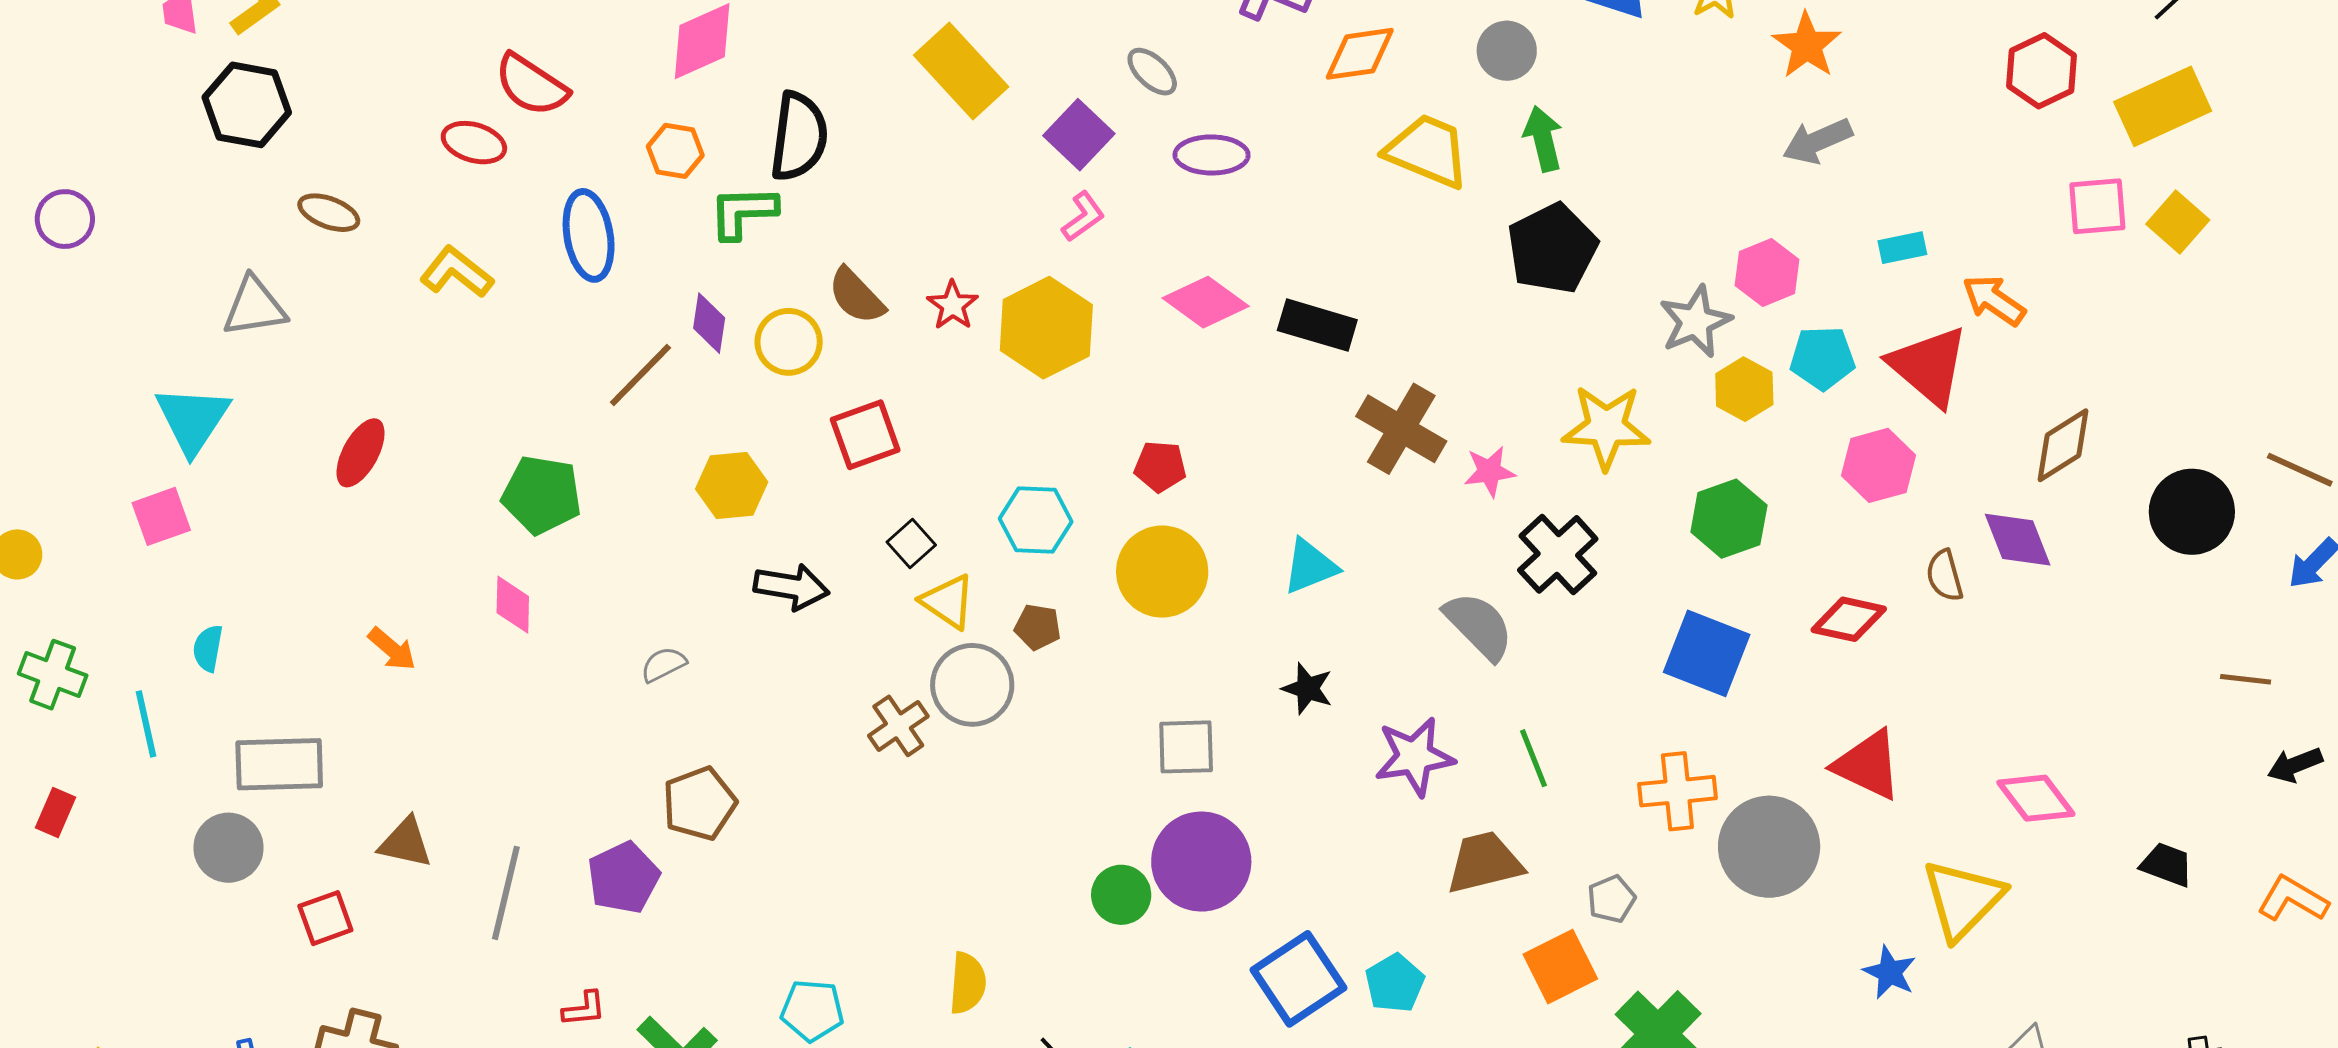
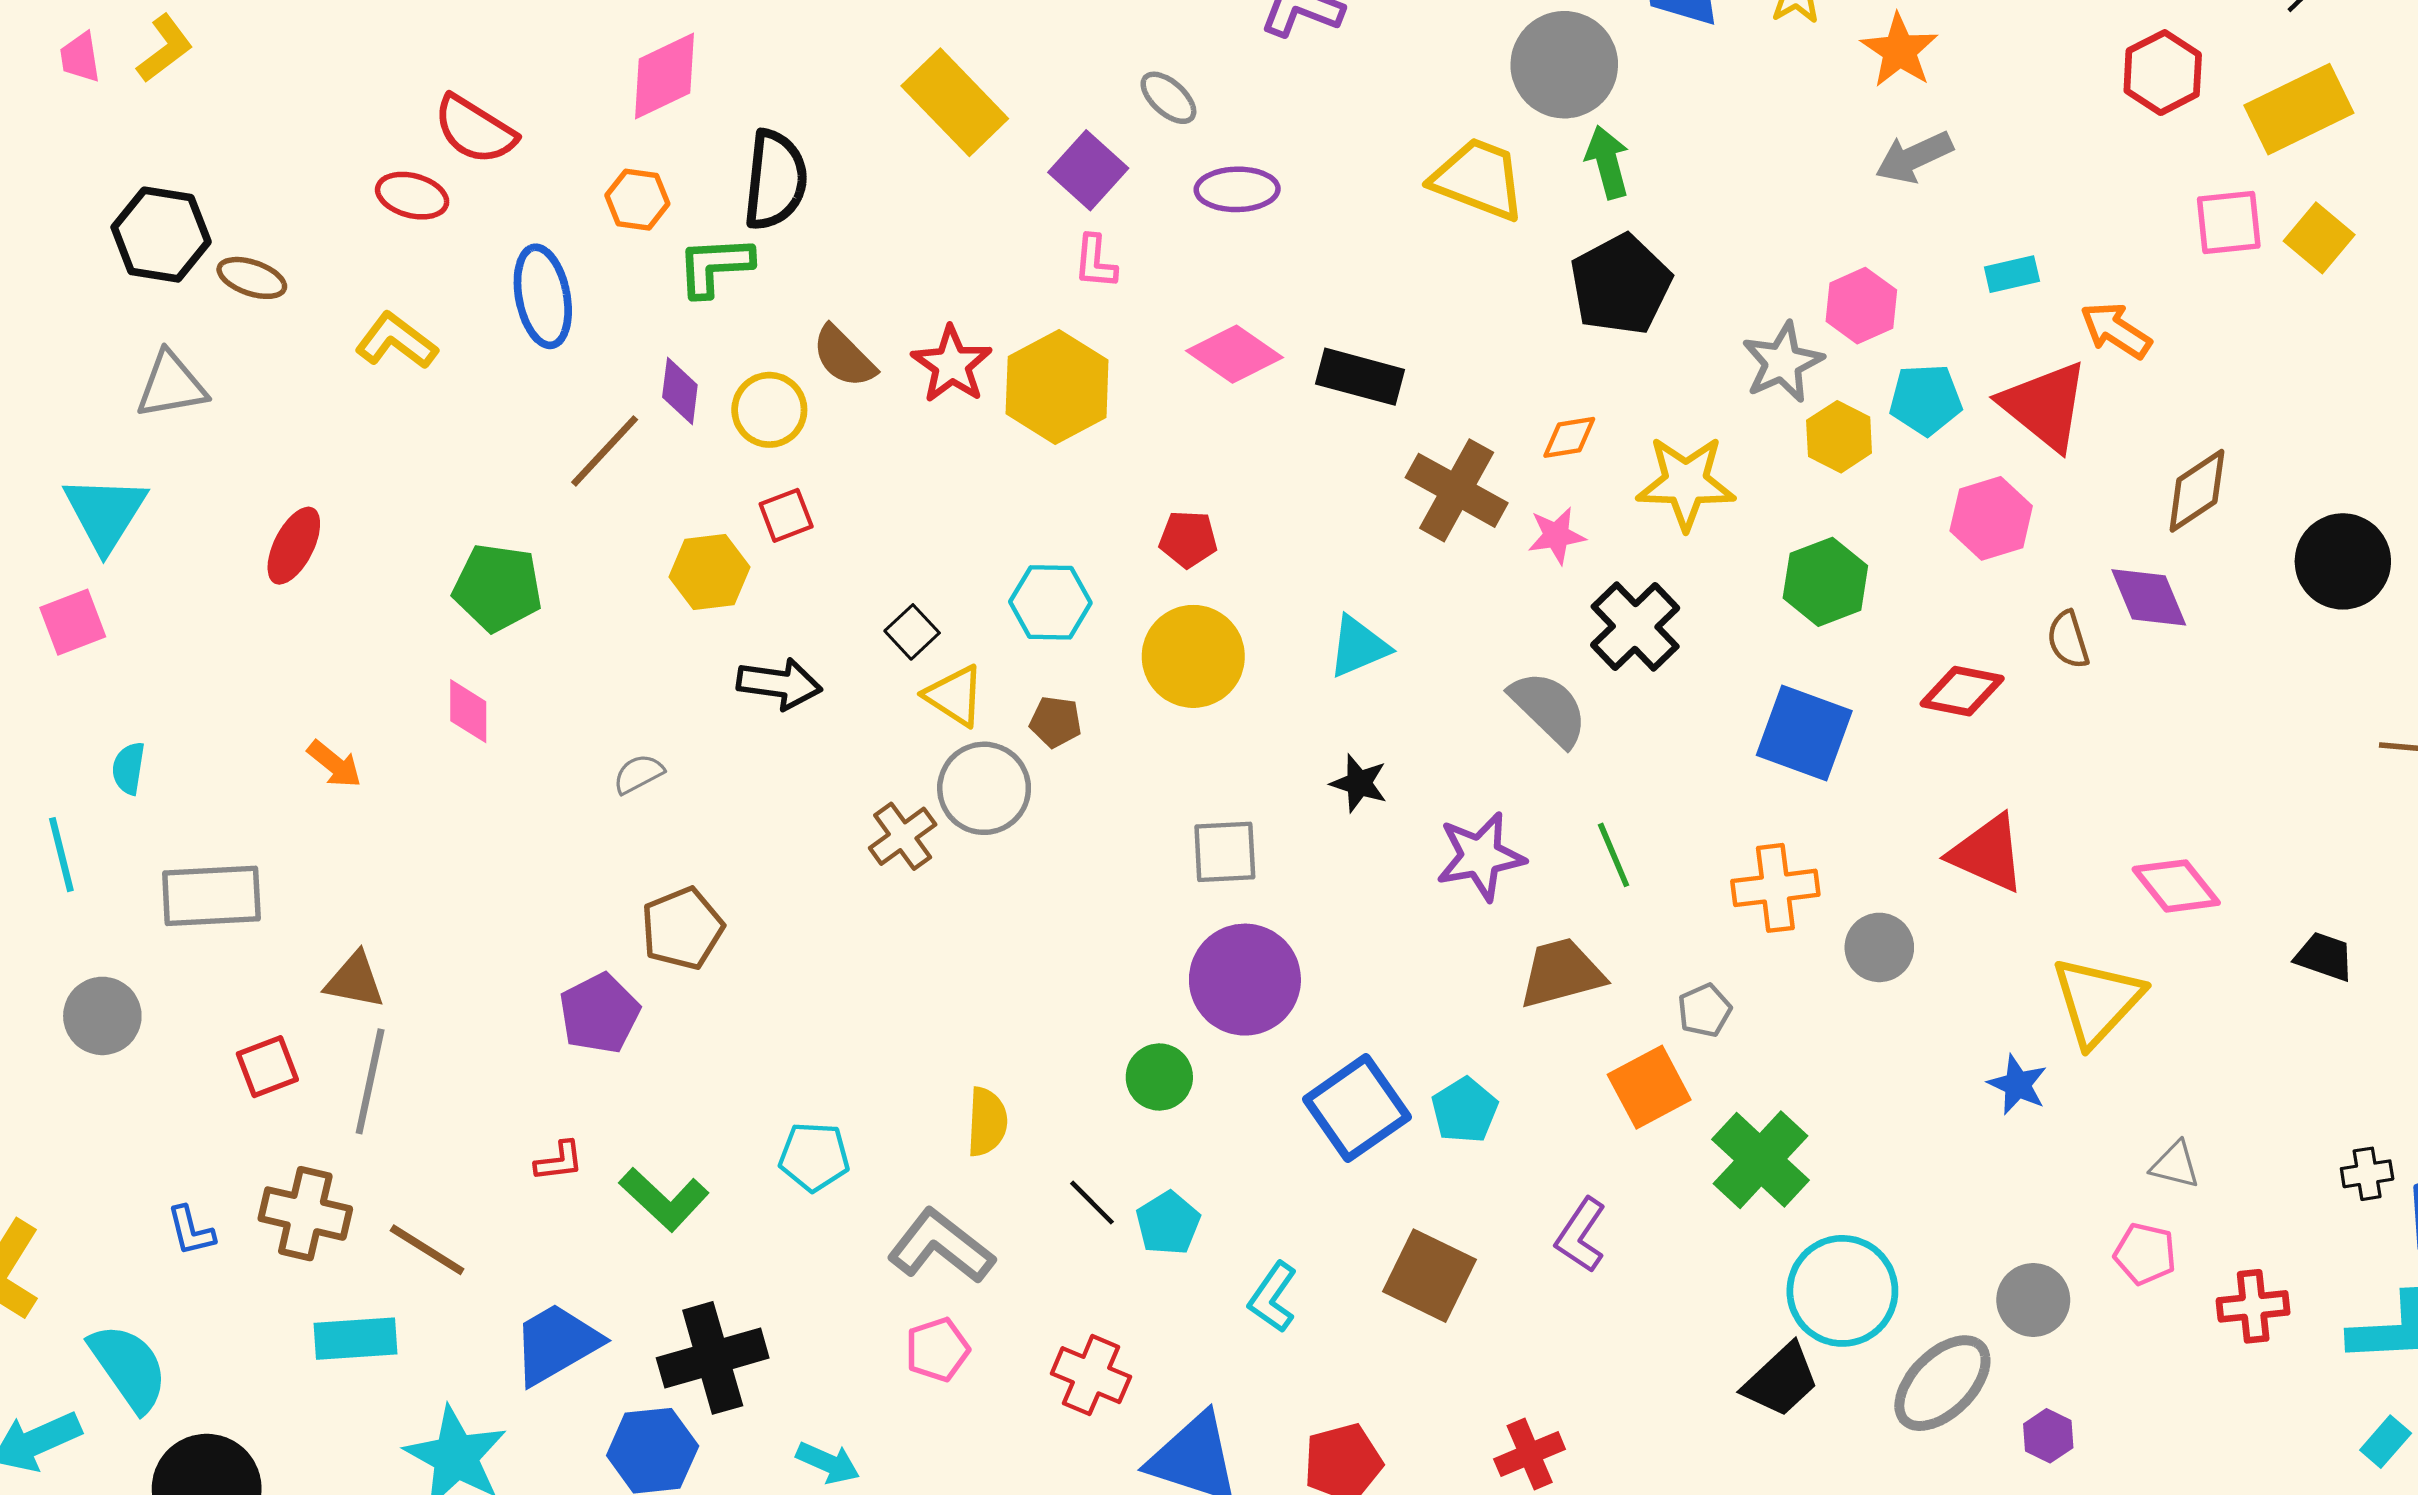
gray circle: (1507, 51) -> (1564, 65), size x1.6
orange diamond: (1360, 54) -> (1569, 437), moved, size x0.7
black hexagon: (247, 105) -> (161, 235), moved
pink L-shape: (1083, 217) -> (1095, 262), turned 132
red star: (953, 305) -> (952, 364), size x1.4
red square: (865, 435) -> (786, 515), moved, size x0.7
gray circle: (1769, 847) -> (1879, 947), size x0.6
gray circle: (228, 848) -> (102, 1016), moved
gray line: (506, 893) -> (370, 1081), moved
green circle: (1121, 895) -> (1159, 1077), moved

